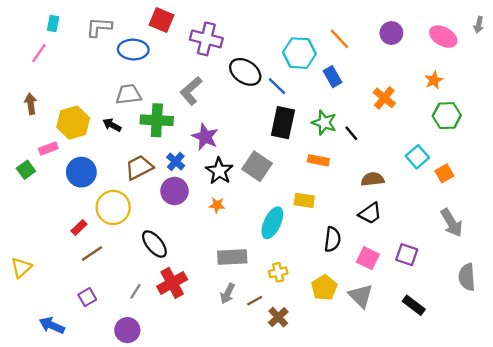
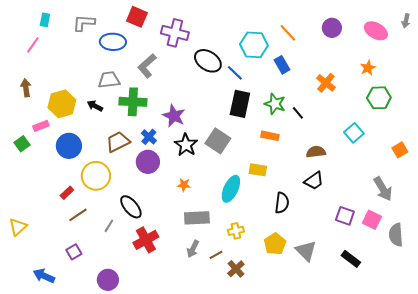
gray L-shape: (191, 91) -> (147, 66), moved
orange square: (444, 173) -> (400, 150), moved
orange star: (217, 205) -> (184, 185), moved
pink square: (368, 258) -> (372, 220), moved
gray line: (136, 291) -> (109, 226), moved

